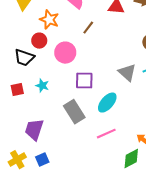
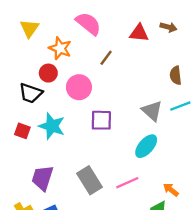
cyan star: (42, 86) -> (52, 126), size x1.6
red square: (17, 90) -> (22, 131), turned 32
cyan ellipse: (107, 103) -> (146, 146), moved
gray rectangle: (74, 112) -> (90, 180), moved

